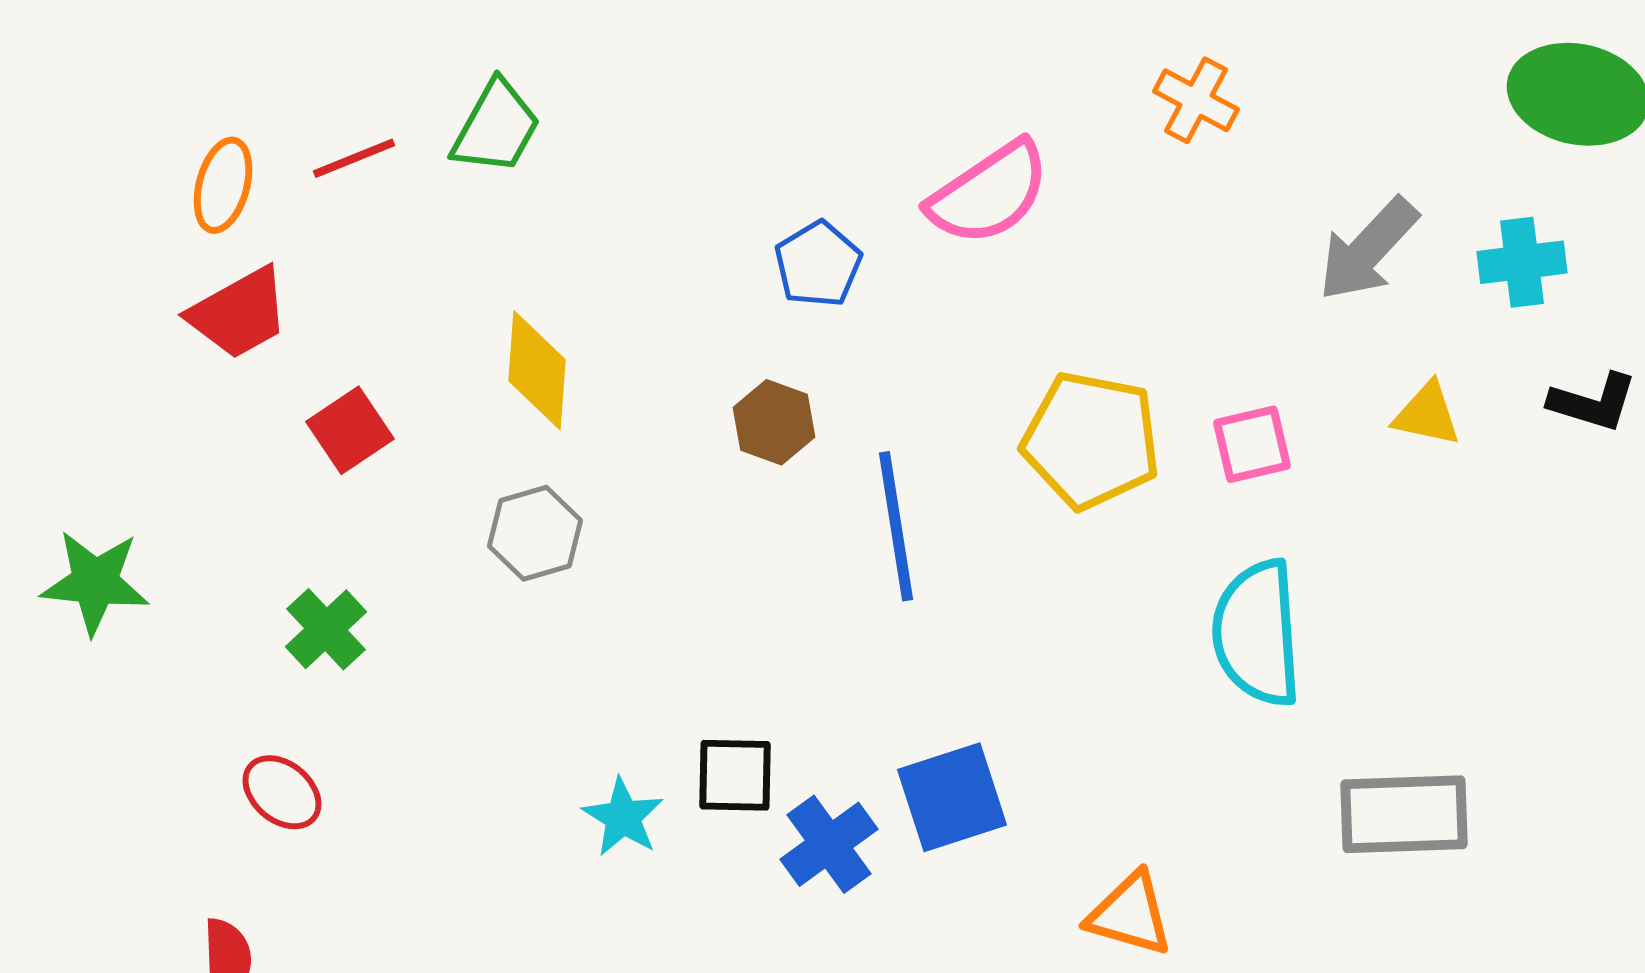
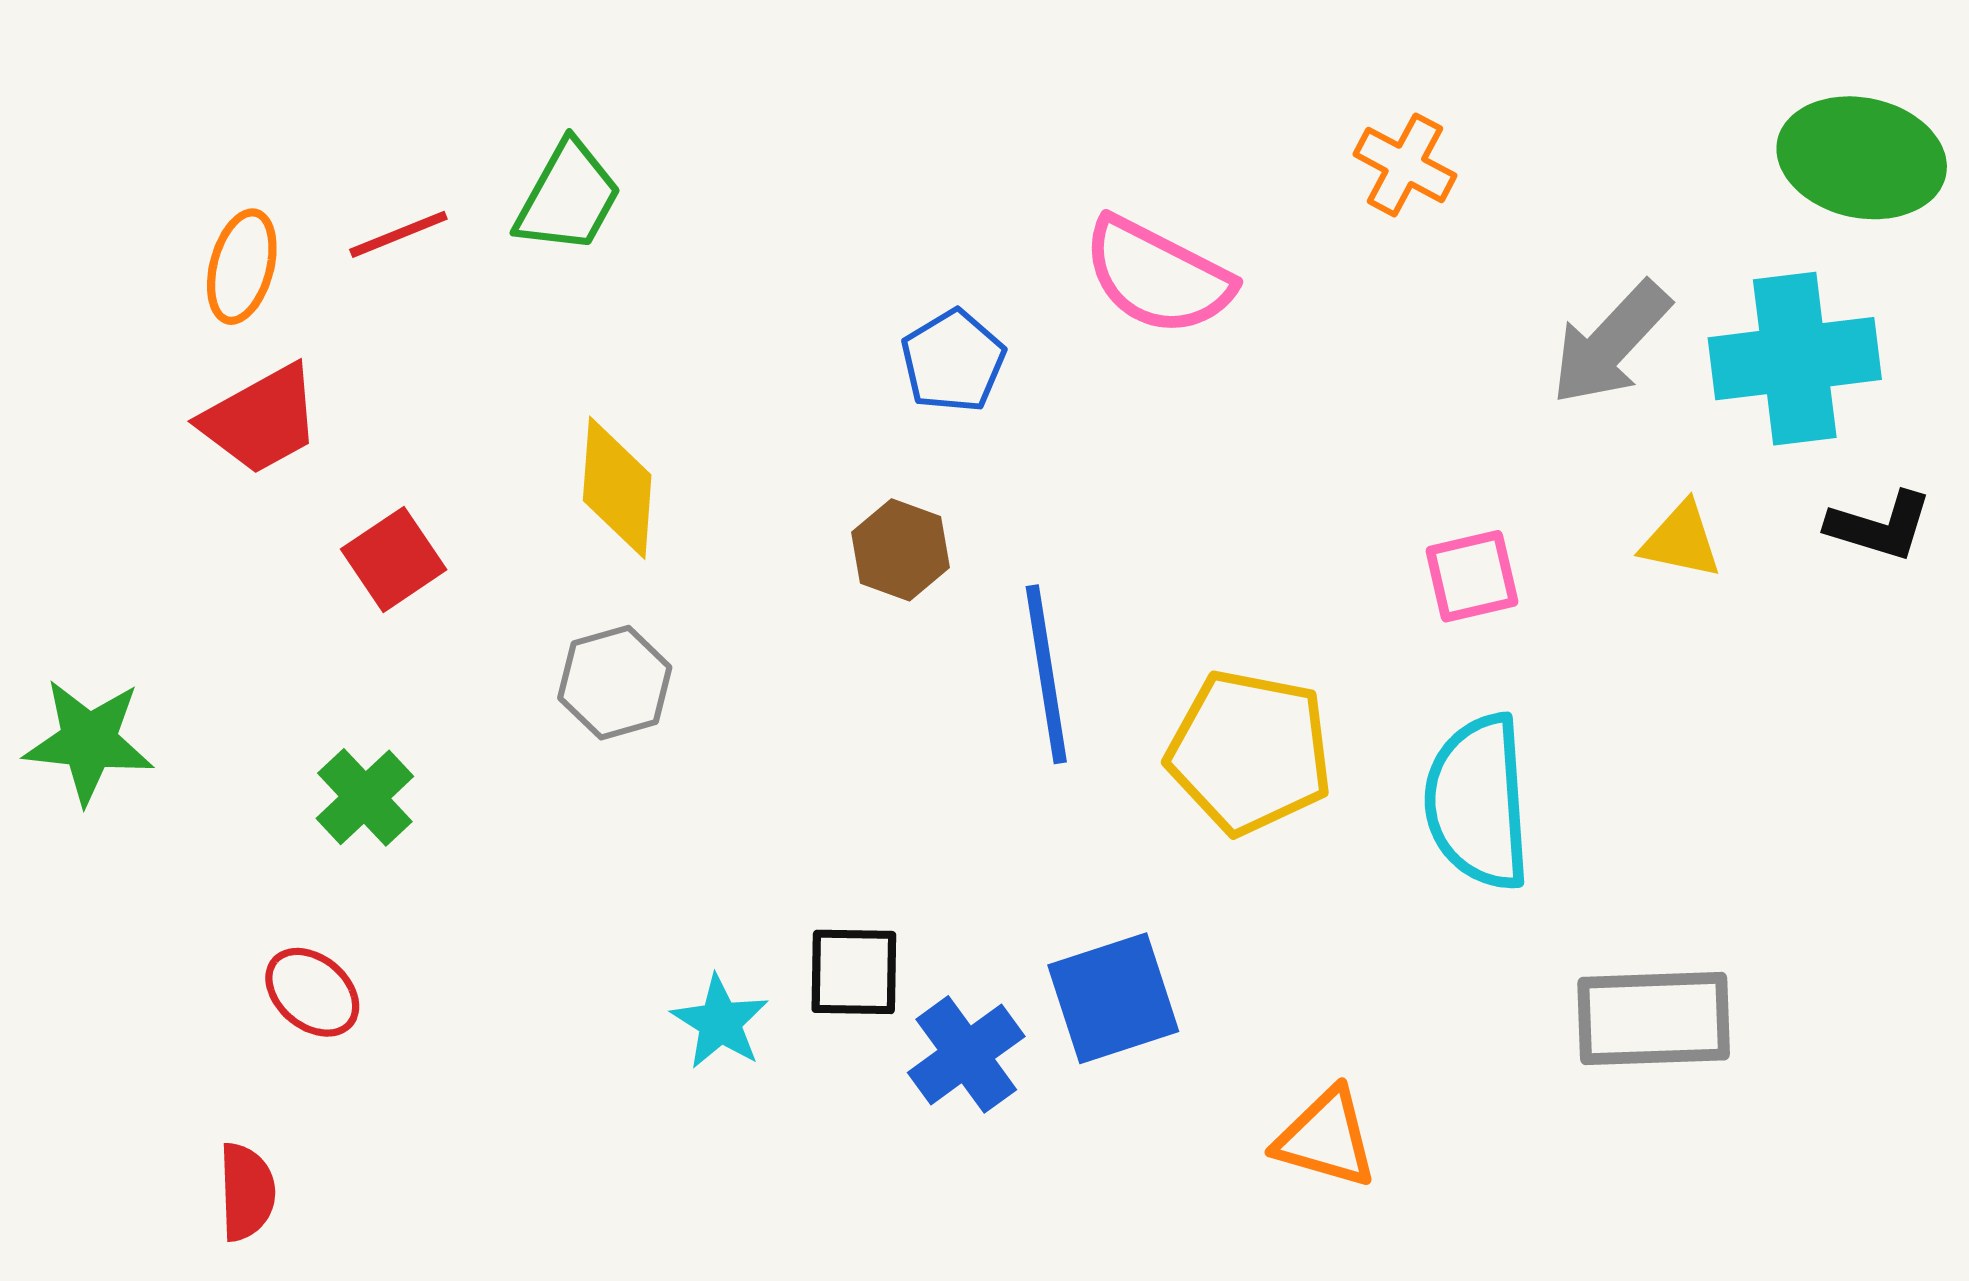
pink semicircle: (989, 193) -> (1158, 276), turned 61
cyan cross: (1522, 262) -> (1795, 359), size x1.6
yellow pentagon: (1091, 440) -> (1250, 752), moved

